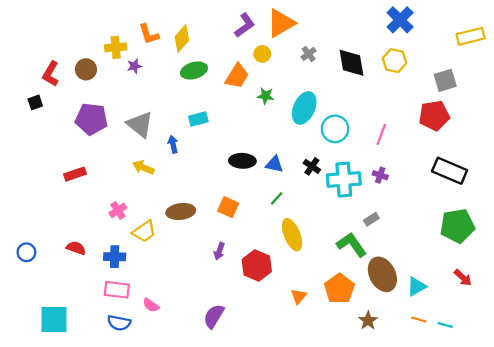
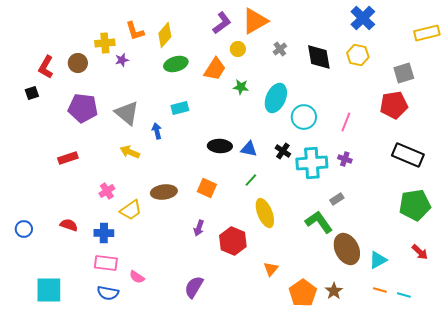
orange pentagon: (339, 289) -> (303, 293), moved

